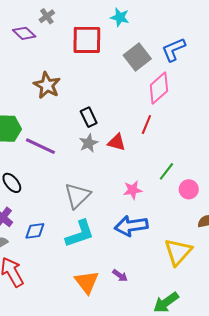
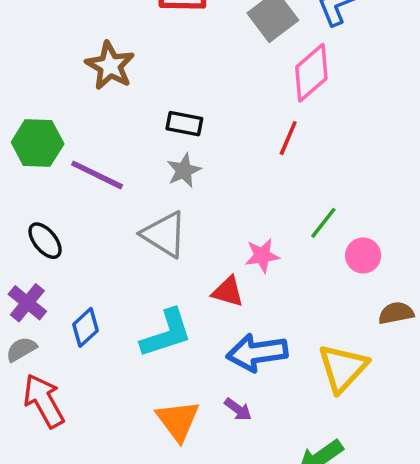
black rectangle: (89, 117) -> (184, 124), turned -54
red triangle: (117, 142) -> (228, 292), moved
gray triangle: (77, 196) -> (164, 234), moved, turned -44
blue arrow: (131, 226) -> (257, 353), moved
blue diamond: (35, 231) -> (86, 327), turned -35

